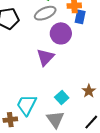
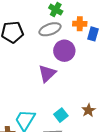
blue rectangle: (80, 17) -> (93, 34), moved

